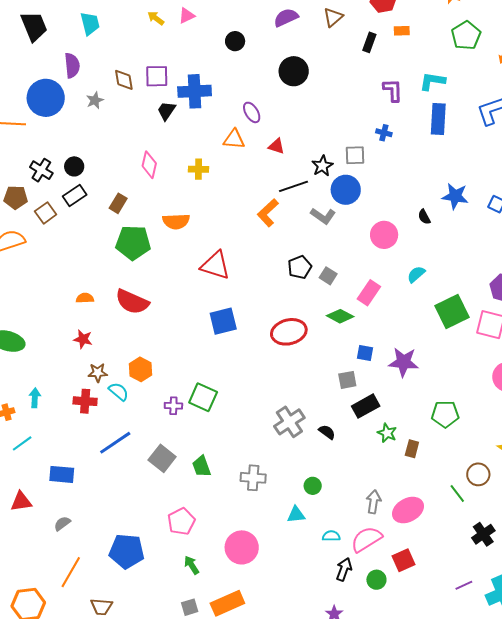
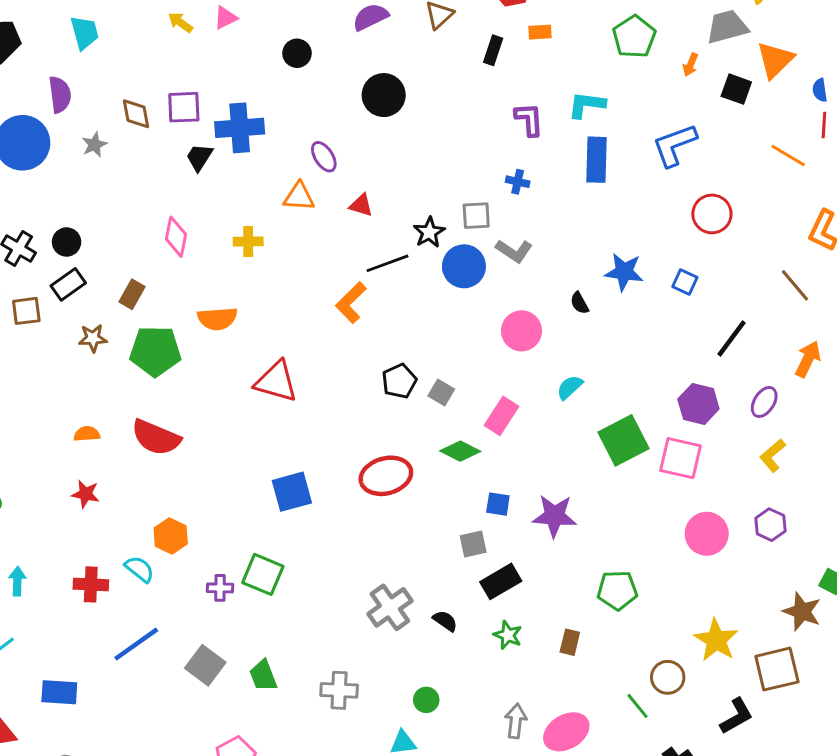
brown square: (46, 213) -> (26, 311), turned 30
gray L-shape: (323, 216) -> (514, 251), moved
blue square: (223, 321) -> (292, 492), moved
brown star: (98, 373) -> (93, 338), moved
green star: (387, 433) -> (508, 635), moved

